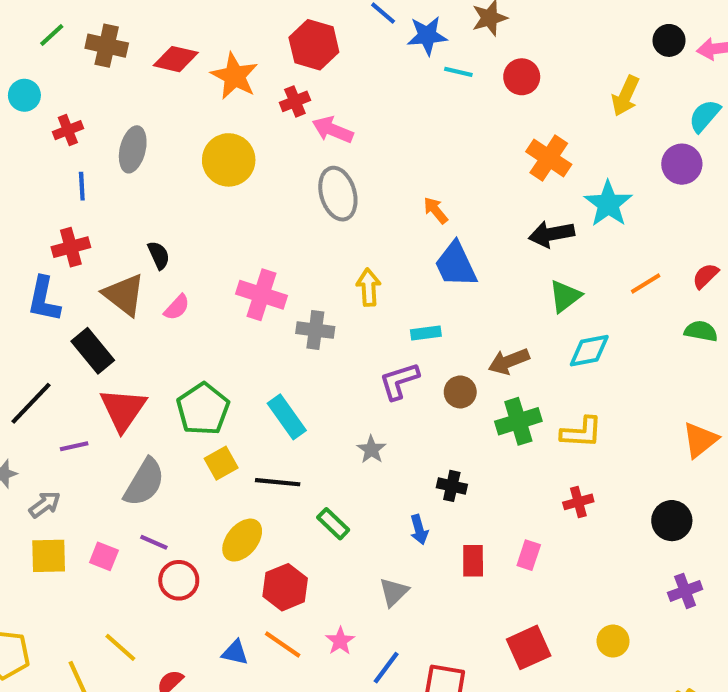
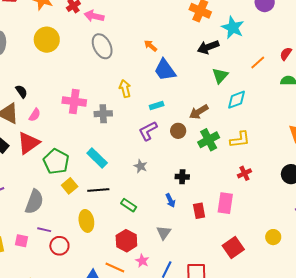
red triangle: (123, 410) -> (28, 143), moved, turned 30
yellow ellipse: (242, 540) -> (86, 221), turned -40
pink rectangle: (529, 555) -> (225, 203), size x1.5
red hexagon: (285, 587) -> (126, 241), moved

